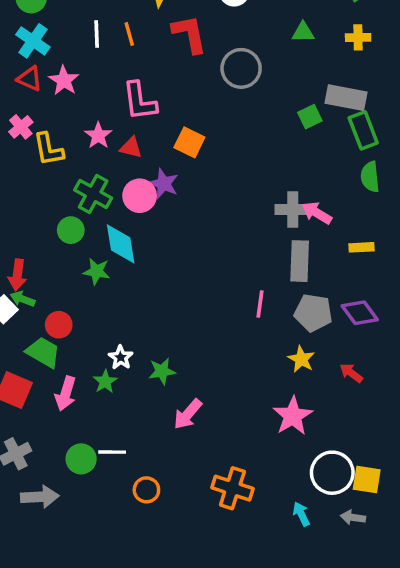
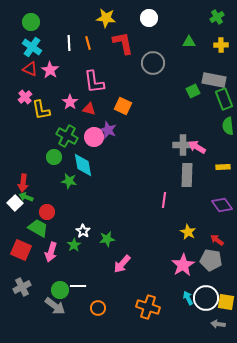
gray pentagon: (313, 313) -> (211, 260), moved
gray arrow: (40, 497) -> (55, 306), moved, turned 40
cyan arrow: (301, 514) -> (188, 298), moved

